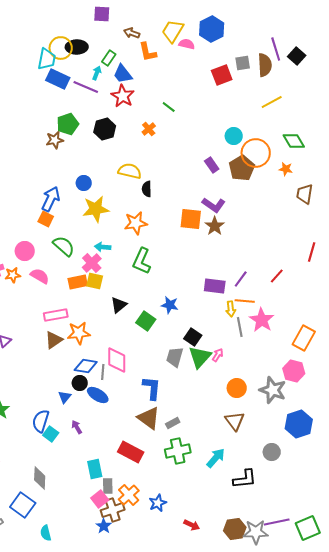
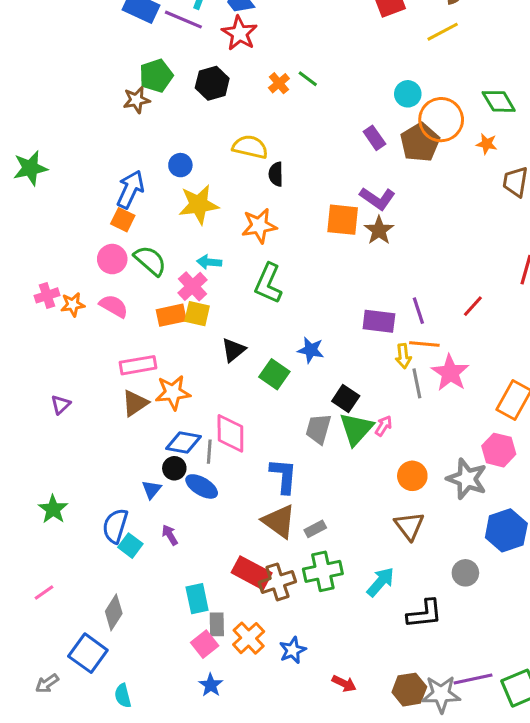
yellow line: (272, 102) -> (443, 32), moved
green line: (169, 107) -> (308, 79), moved
pink circle: (25, 251) -> (112, 259), moved
purple line: (241, 279) -> (418, 311), turned -54
gray diamond: (40, 478) -> (114, 612), turned 30
brown cross: (113, 510) -> (277, 582), moved

